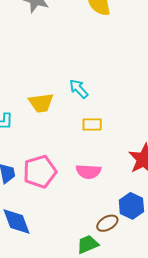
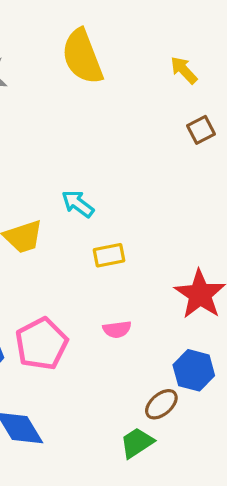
pink semicircle: (88, 171) -> (117, 329), size x0.7

